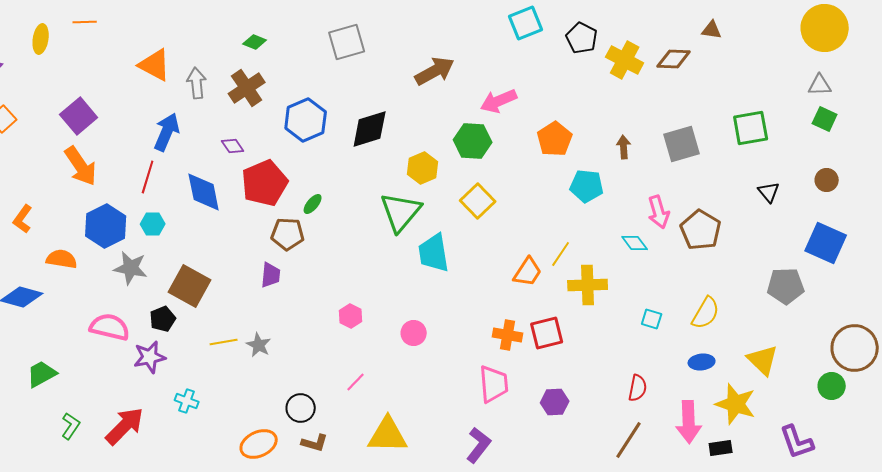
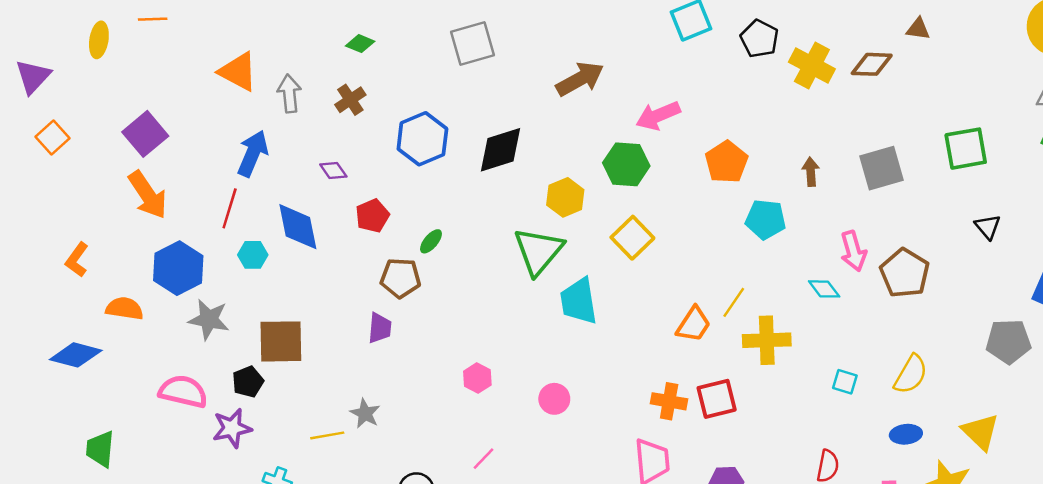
brown cross: (247, 88) -> (350, 100), size x0.7
red pentagon: (265, 183) -> (372, 216), size x0.6
cyan hexagon: (153, 224) -> (253, 255), moved
brown square: (190, 286) -> (281, 341), turned -30
yellow line: (224, 342) -> (327, 435), moved
green trapezoid: (42, 374) -> (100, 449), turned -56

